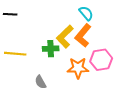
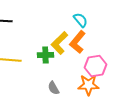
orange star: (78, 68) -> (88, 85), moved
gray semicircle: (40, 82) -> (53, 88), moved

